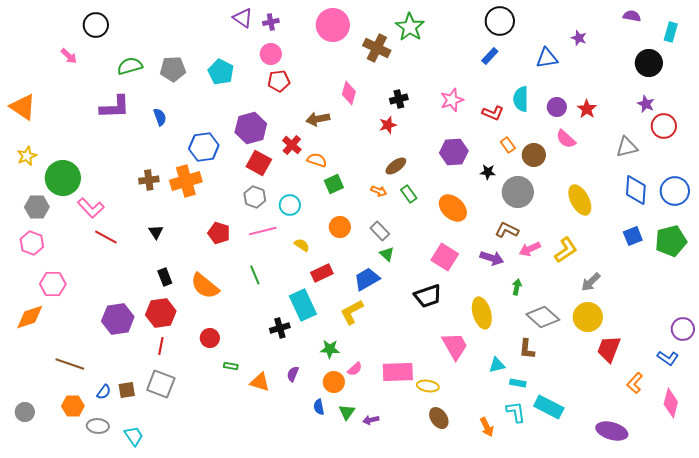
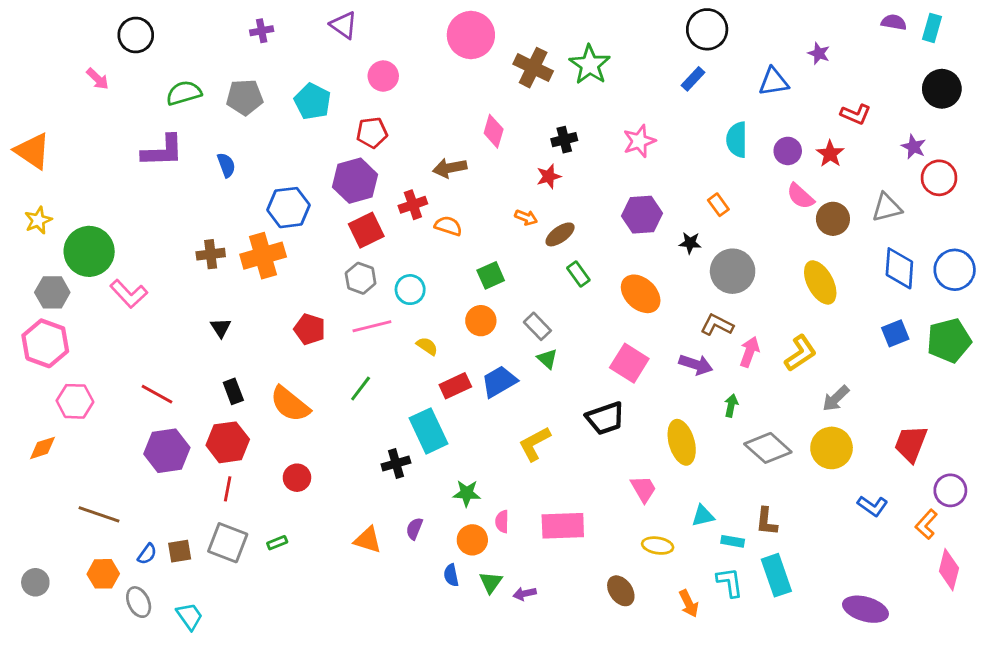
purple cross: (271, 22) -> (262, 31), moved
green star: (410, 27) -> (590, 65), moved
cyan rectangle: (671, 32) -> (932, 28), moved
black circle: (649, 63) -> (942, 89), moved
red pentagon: (279, 81) -> (372, 133), moved
red L-shape: (493, 113) -> (856, 114), moved
red cross: (292, 145) -> (413, 205), turned 30
brown circle: (534, 155) -> (833, 219), moved
red square: (259, 163) -> (366, 230), turned 35
green square: (334, 184) -> (491, 275), moved
orange arrow: (379, 191) -> (526, 217), moved
red line: (106, 237) -> (157, 394), moved
pink hexagon: (32, 243) -> (45, 343), size x1.4
pink arrow: (530, 249) -> (750, 352), turned 135
green line: (255, 275) -> (361, 389), turned 60
blue trapezoid: (367, 279) -> (499, 381), moved
yellow L-shape: (352, 312) -> (535, 444), moved
orange diamond: (30, 317) -> (42, 448), size x0.7
purple circle: (683, 329) -> (950, 490), moved
pink trapezoid: (455, 346) -> (643, 489), size x0.7
brown L-shape: (527, 349) -> (766, 521), moved
red trapezoid: (609, 349) -> (911, 444), moved
blue L-shape: (668, 358) -> (873, 506), moved
green rectangle: (231, 366) -> (277, 543), moved, turned -32
pink semicircle: (355, 369) -> (502, 521), turned 133
orange L-shape: (635, 383) -> (926, 524), moved
yellow ellipse: (428, 386) -> (658, 546), moved
cyan rectangle: (549, 407) -> (776, 575), turned 44
gray ellipse: (98, 426) -> (139, 602), turned 60

